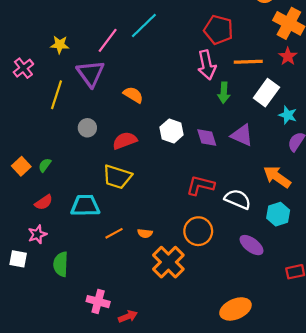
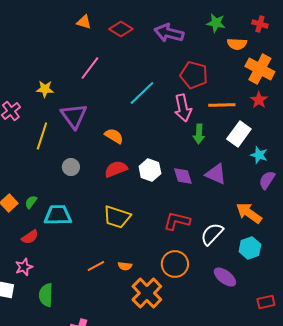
cyan line: (144, 25) -> (142, 93), moved
pink line: (108, 40) -> (90, 68), moved
red semicircle: (125, 141) -> (116, 169), moved
yellow trapezoid: (117, 177) -> (117, 217), moved
white semicircle: (238, 199) -> (212, 234), turned -70
cyan trapezoid: (85, 206) -> (58, 215), moved

